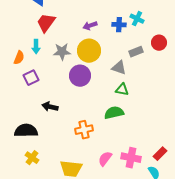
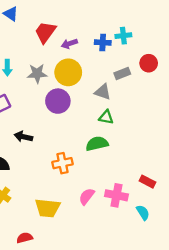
cyan cross: (137, 19) -> (123, 36), turned -32
red trapezoid: (46, 23) -> (45, 32), moved
red rectangle: (160, 154) -> (147, 182), moved, turned 72

